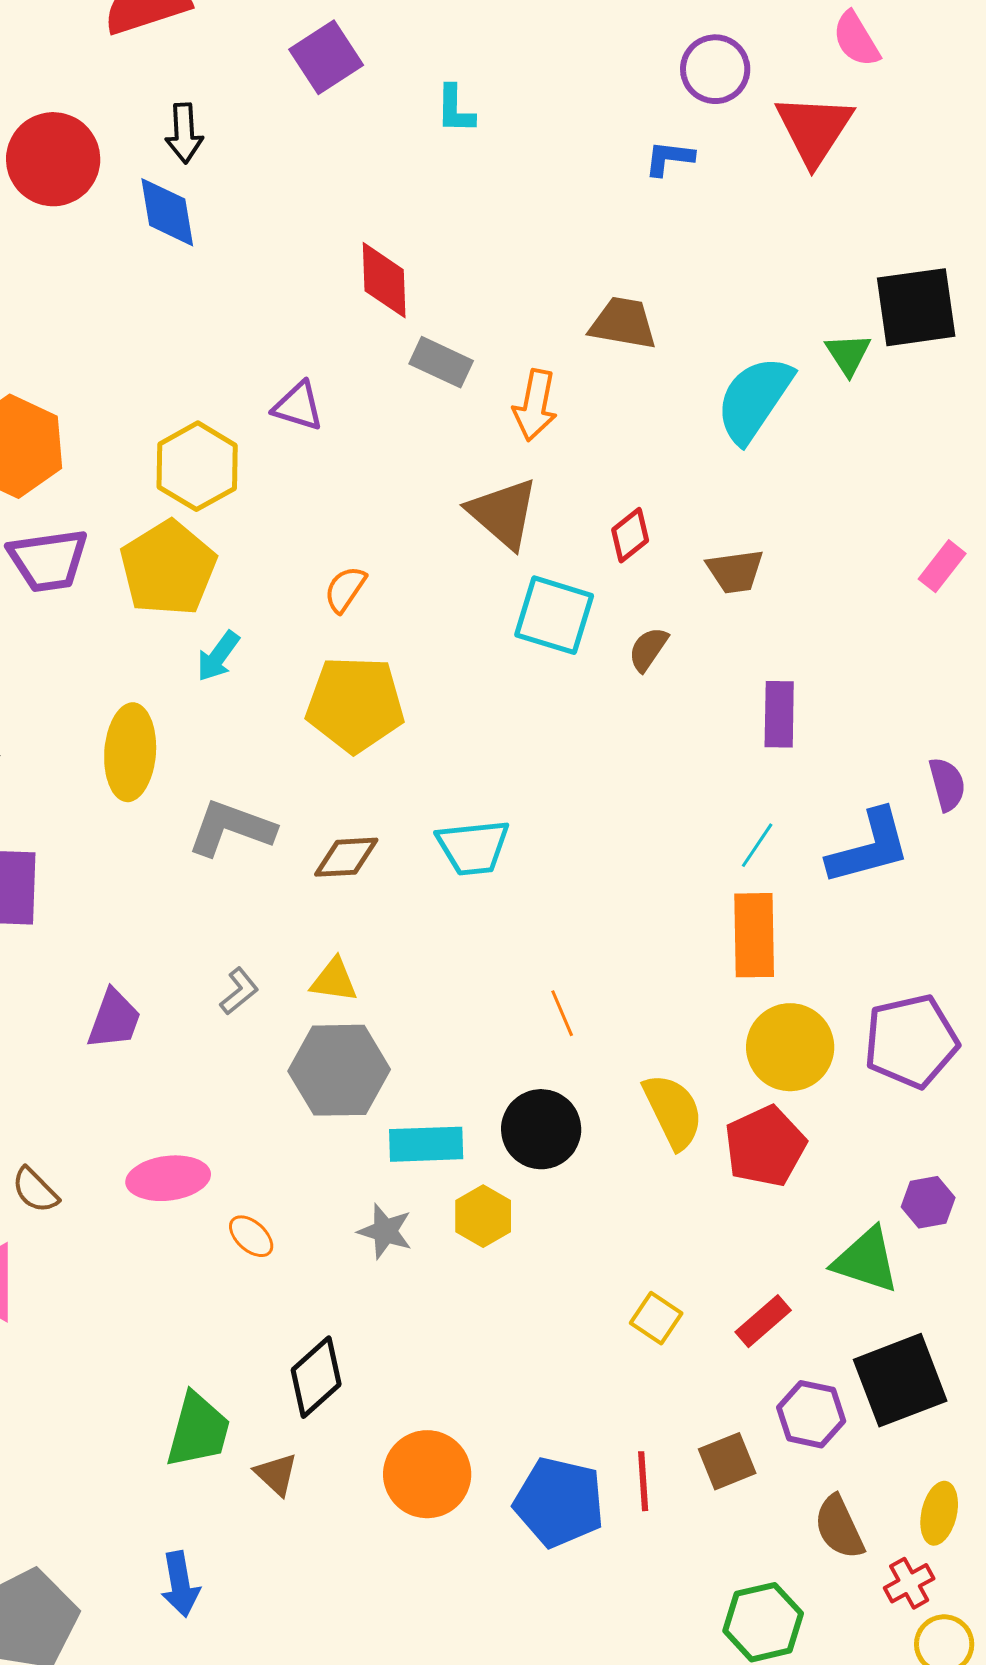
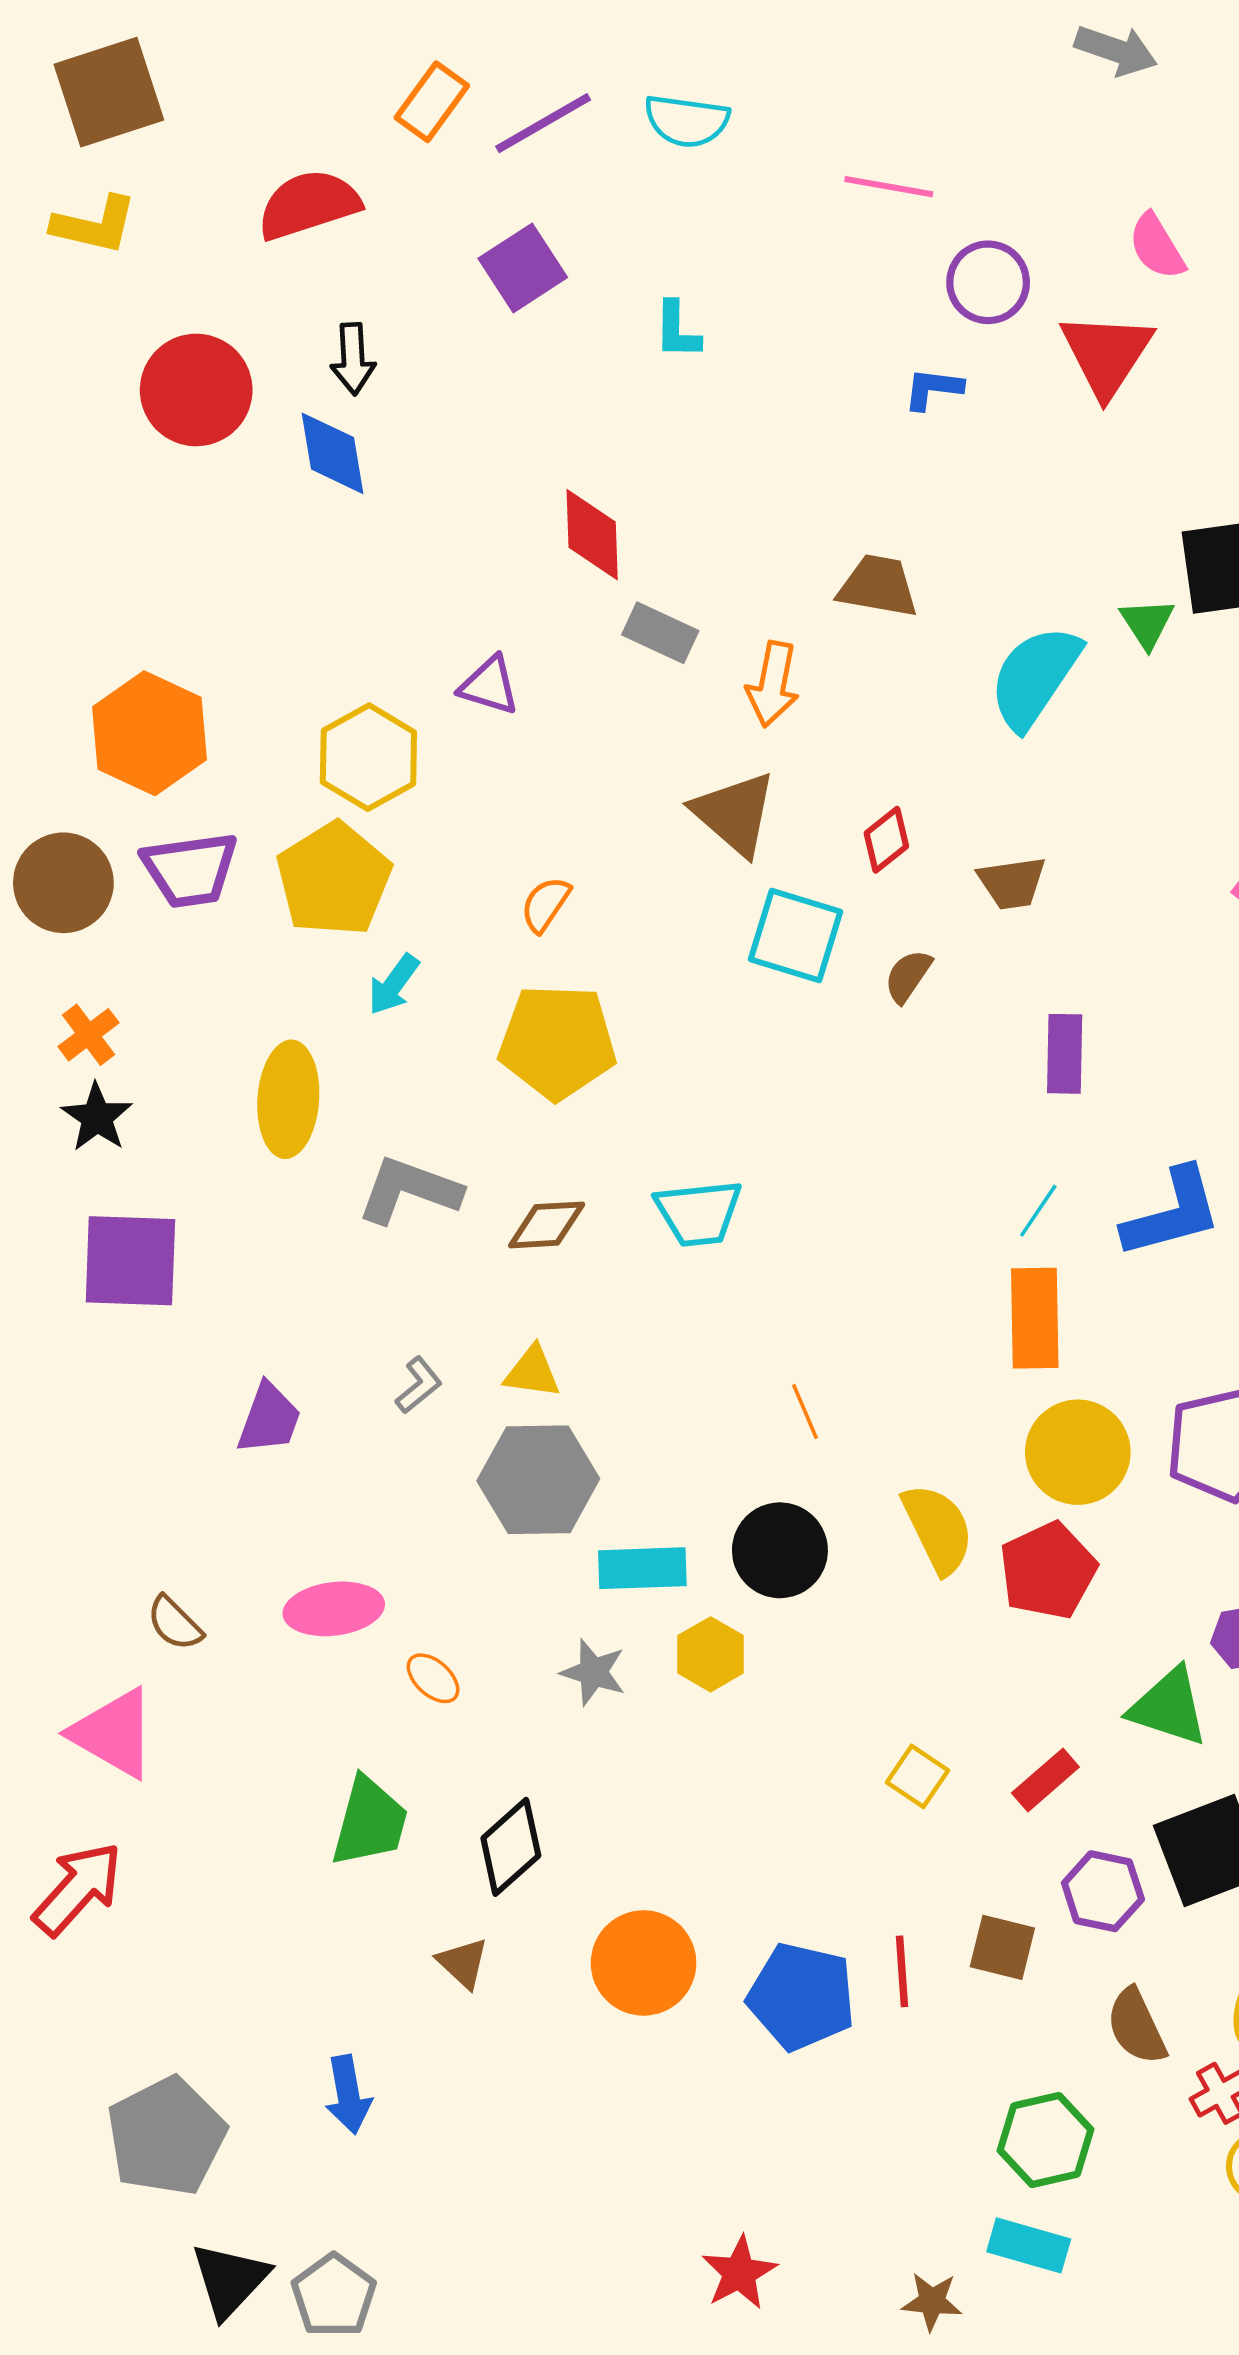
green trapezoid: (198, 1430) -> (370, 1822), moved
brown square: (727, 1461) -> (1002, 1947), turned 36

